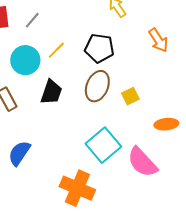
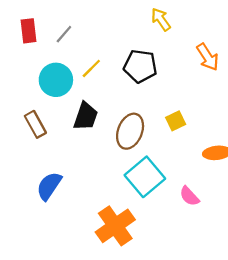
brown ellipse: (97, 86) -> (130, 131), moved
pink semicircle: (142, 162) -> (189, 196), size x0.6
orange cross: (77, 188) -> (115, 226), turned 32

